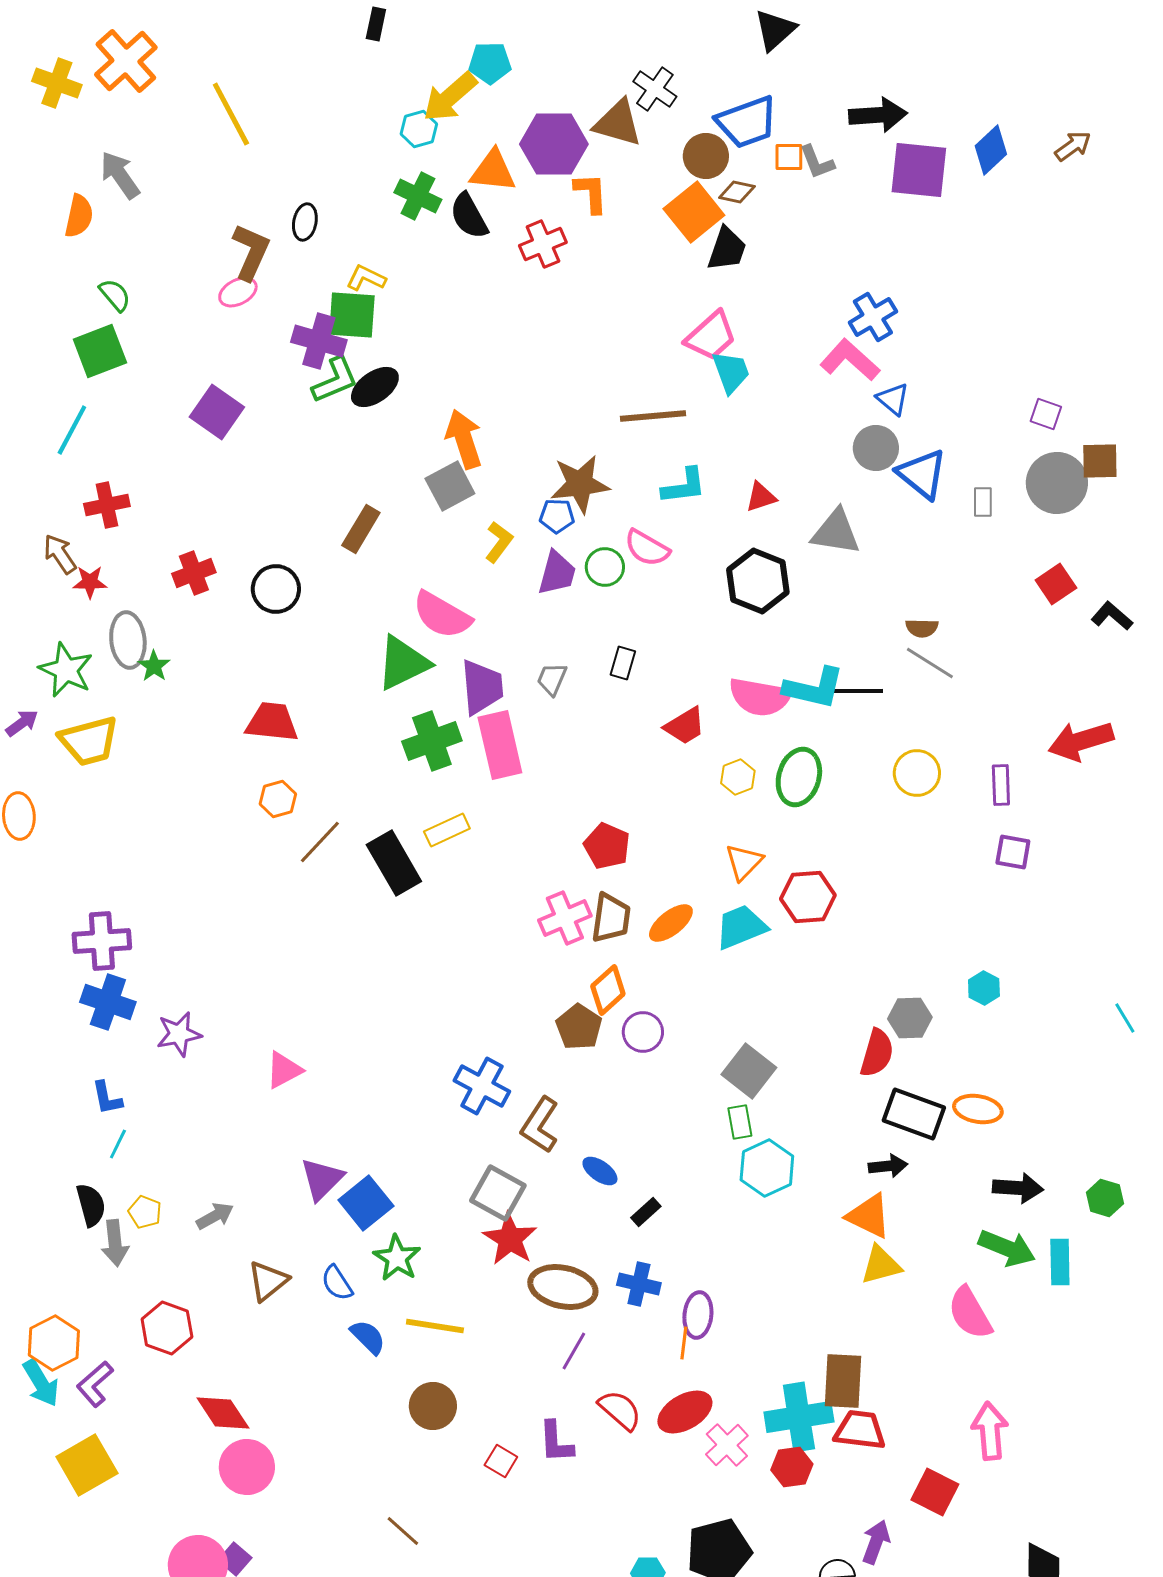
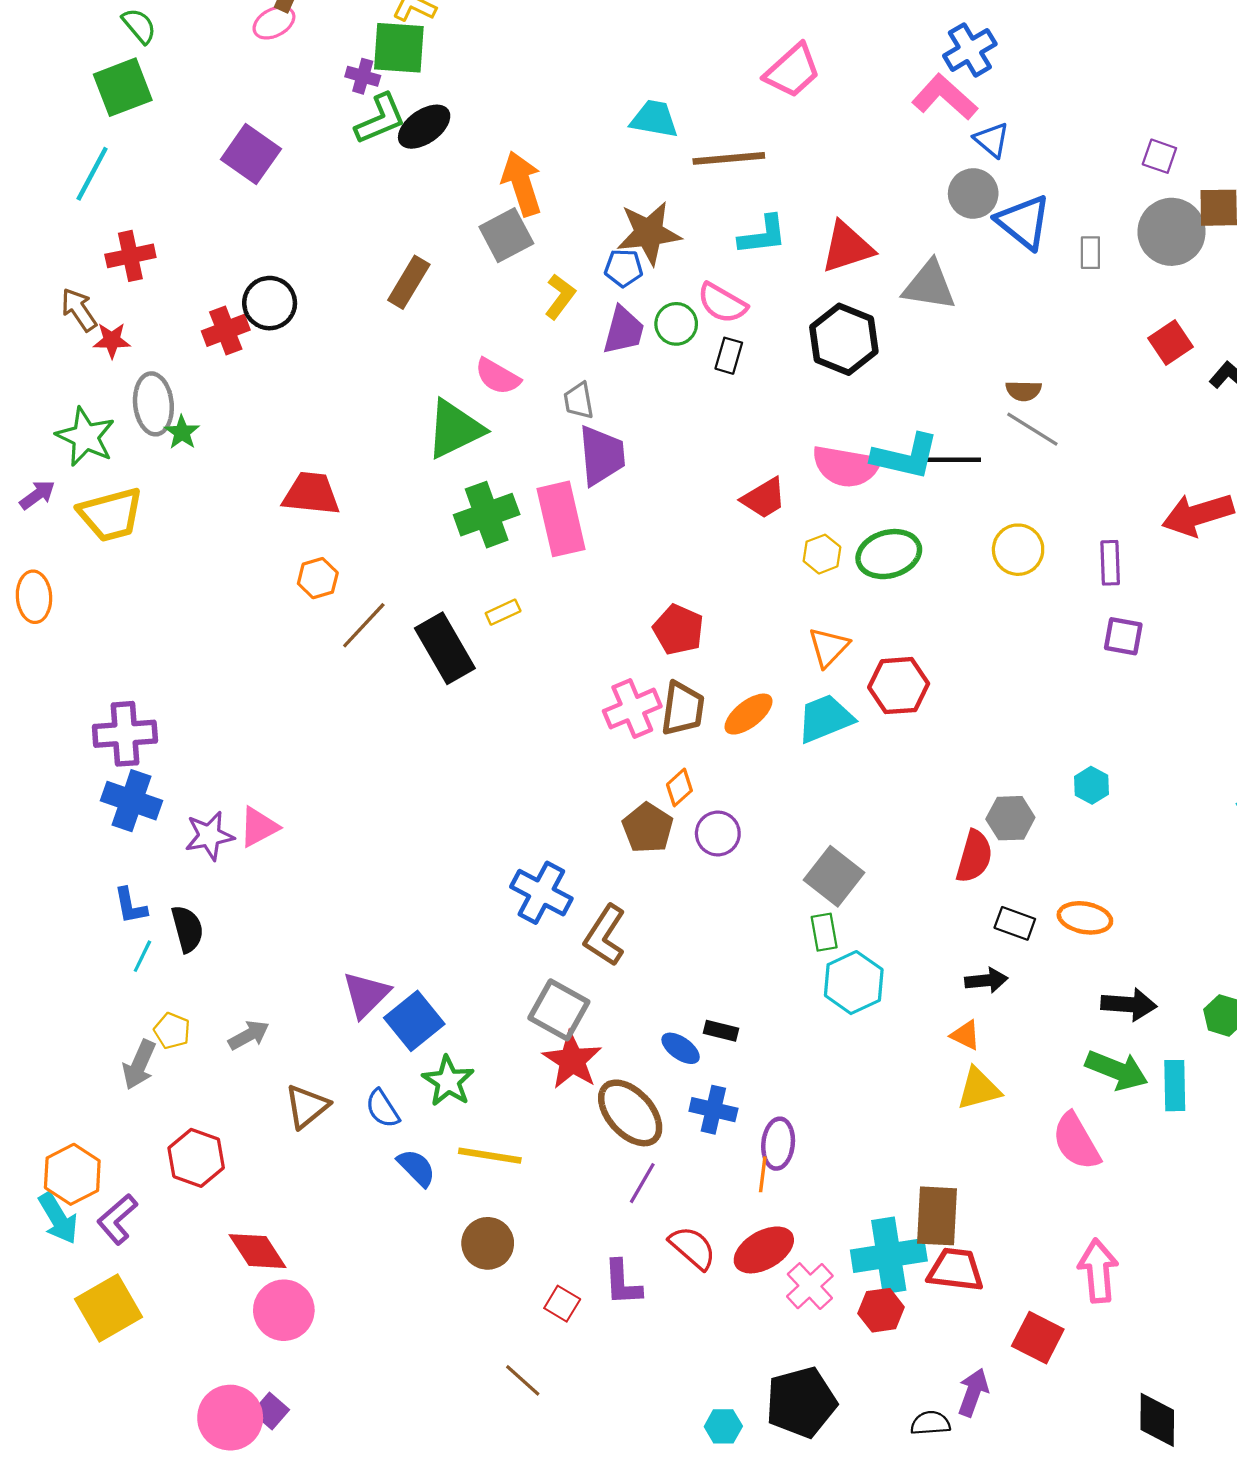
purple cross: (319, 341) -> (363, 76), size x0.6
cyan trapezoid: (731, 372) -> (654, 119), moved, turned -60
red triangle: (761, 497) -> (847, 247), size x1.6
black circle: (276, 589) -> (270, 303), moved
pink semicircle: (442, 615) -> (498, 377), size x0.7
black rectangle: (623, 663) -> (729, 356), moved
gray trapezoid: (552, 679) -> (579, 401), moved, turned -33
purple trapezoid: (482, 687) -> (602, 455), moved
green ellipse: (799, 777) -> (889, 554), turned 58
yellow rectangle: (447, 830) -> (503, 612), size x0.7
orange diamond: (608, 990) -> (679, 787), size x0.7
pink triangle: (284, 1070) -> (259, 827), moved
black rectangle: (914, 1114) -> (1015, 923), size x0.6
blue ellipse: (600, 1171) -> (681, 1048), moved
black semicircle: (91, 1205) -> (187, 929), moved
black rectangle: (646, 1212) -> (721, 1031), turned 56
orange triangle: (869, 1216) -> (965, 1035), size x0.6
gray arrow: (115, 1243) -> (139, 1065), turned 30
brown ellipse: (563, 1287) -> (630, 1113), turned 36
brown line: (403, 1531) -> (523, 1380), moved

